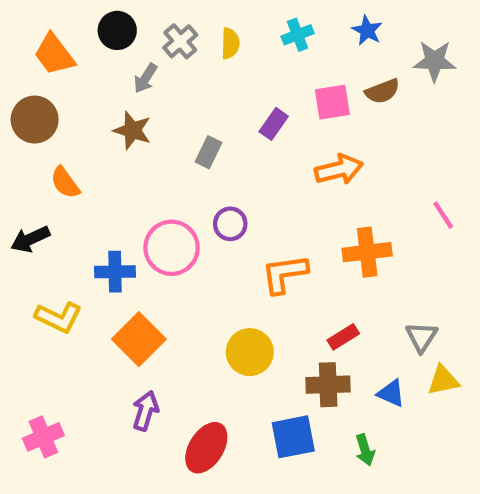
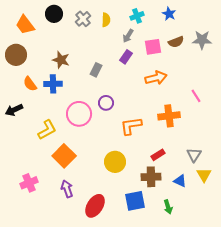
gray star: (435, 61) -> (202, 40), moved
gray arrow: (145, 78) -> (128, 36), moved
pink line: (443, 215) -> (196, 96), moved
blue cross: (115, 272) -> (53, 84), moved
yellow L-shape: (59, 317) -> (47, 130), moved, turned -55
yellow triangle: (443, 380) -> (204, 175), turned -49
purple arrow: (145, 411) -> (67, 189), turned -36
pink cross: (43, 437) -> (29, 183), moved

